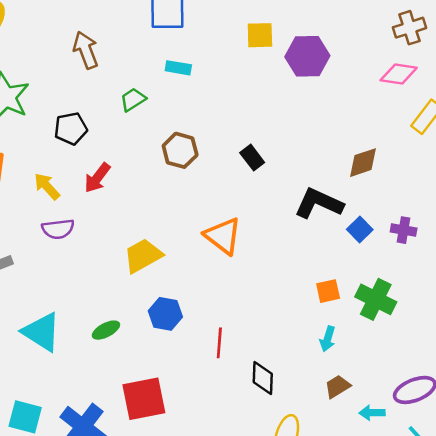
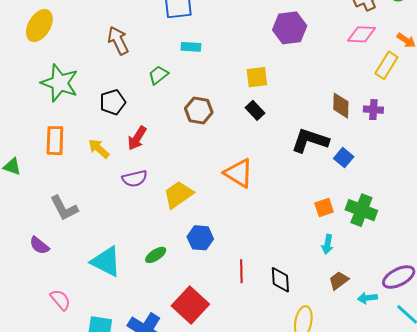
yellow square: (260, 35) -> (257, 77), moved
brown diamond: (363, 163) -> (341, 106), turned -64
purple semicircle: (58, 229) -> (135, 179), moved
purple cross: (404, 230) -> (373, 110), moved
red line: (219, 343) -> (241, 271), moved
red square: (144, 399) -> (190, 305), turned -30

